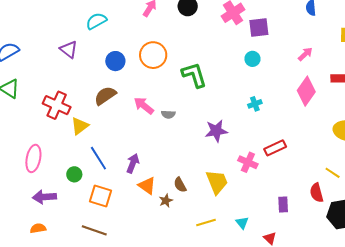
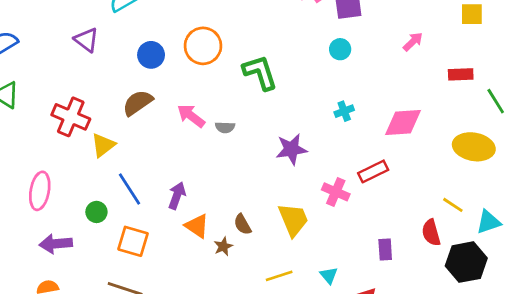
pink diamond: (306, 91) -> (403, 122), moved, turned 52

